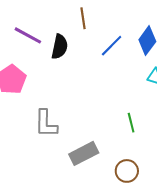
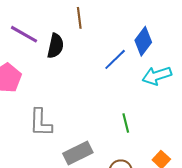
blue line: (112, 46) -> (115, 59), moved

